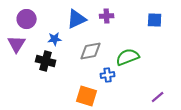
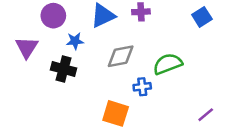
purple circle: (27, 19) -> (53, 16), moved
blue square: (155, 20) -> (202, 17), turned -35

